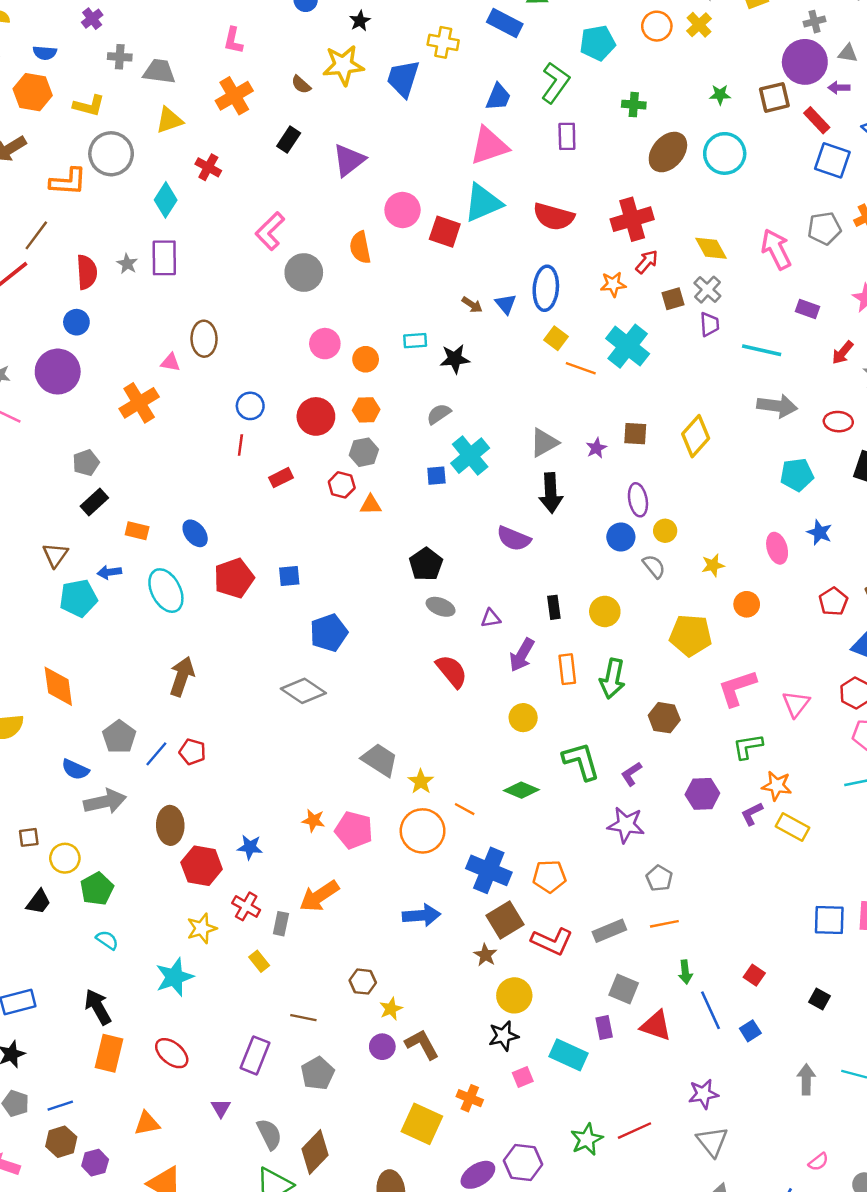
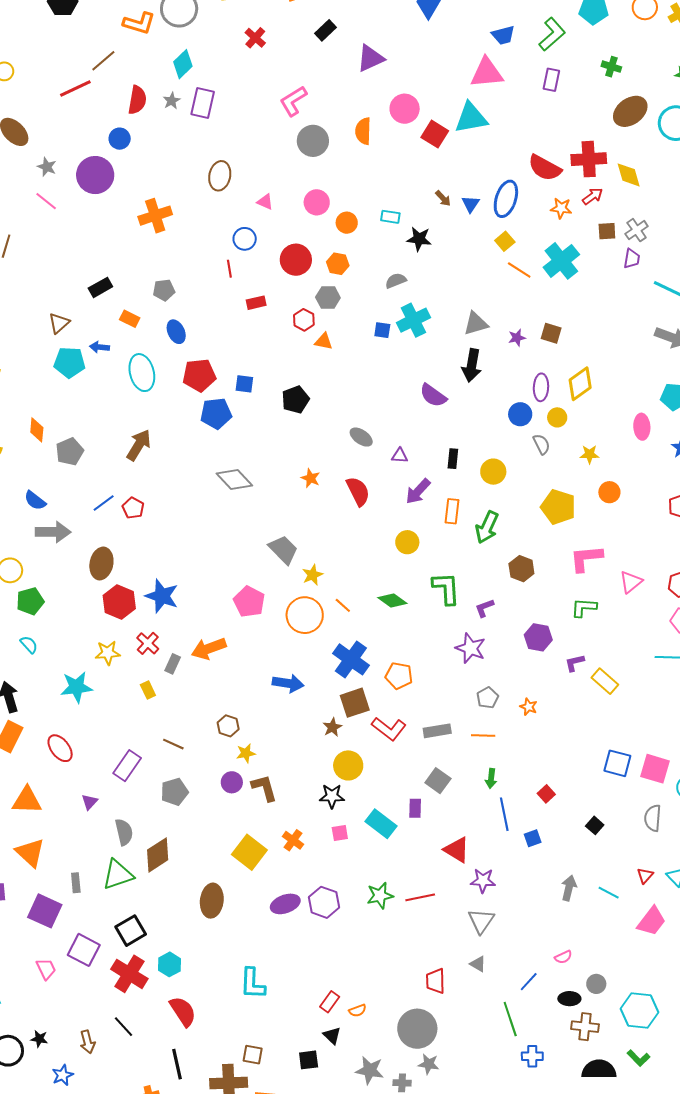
blue trapezoid: (498, 97) -> (503, 35), turned 40
cyan diamond: (166, 200) -> (183, 64), moved
red semicircle: (554, 217) -> (545, 168), moved
yellow diamond: (711, 248) -> (629, 175), moved
pink triangle: (170, 362) -> (265, 202), moved
yellow diamond: (696, 436) -> (580, 384), moved
red line: (240, 445) -> (229, 269), turned -30
gray pentagon: (86, 463) -> (164, 290), moved
pink ellipse: (777, 548) -> (642, 427), moved
black pentagon: (426, 564) -> (296, 400), moved
blue pentagon: (329, 633) -> (216, 414), moved
orange diamond: (58, 686) -> (37, 430), size x0.7
gray pentagon: (119, 737) -> (70, 452), moved
orange star: (777, 786) -> (529, 707), moved, size x0.7
orange star: (313, 820) -> (311, 478), moved
blue star: (250, 847) -> (162, 596), size x1.6
red triangle: (656, 1026) -> (457, 850), moved
orange triangle: (147, 1123) -> (27, 800), size x1.4

